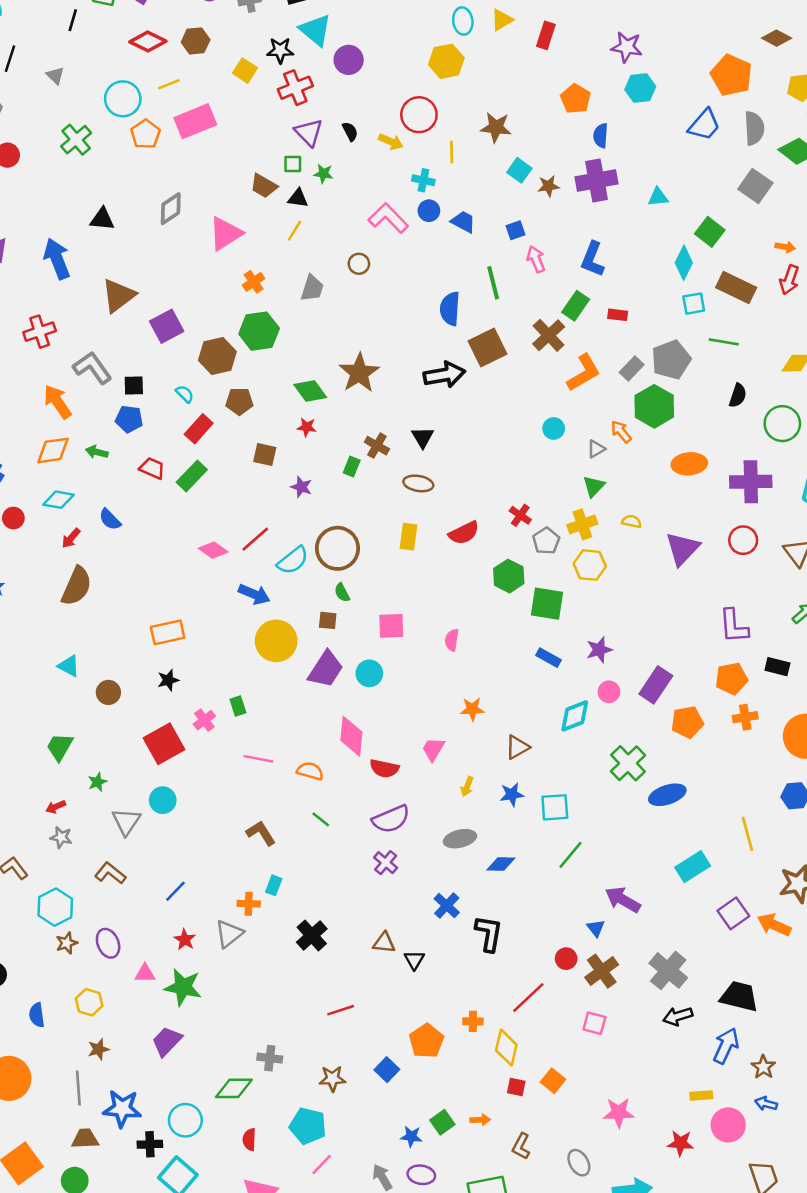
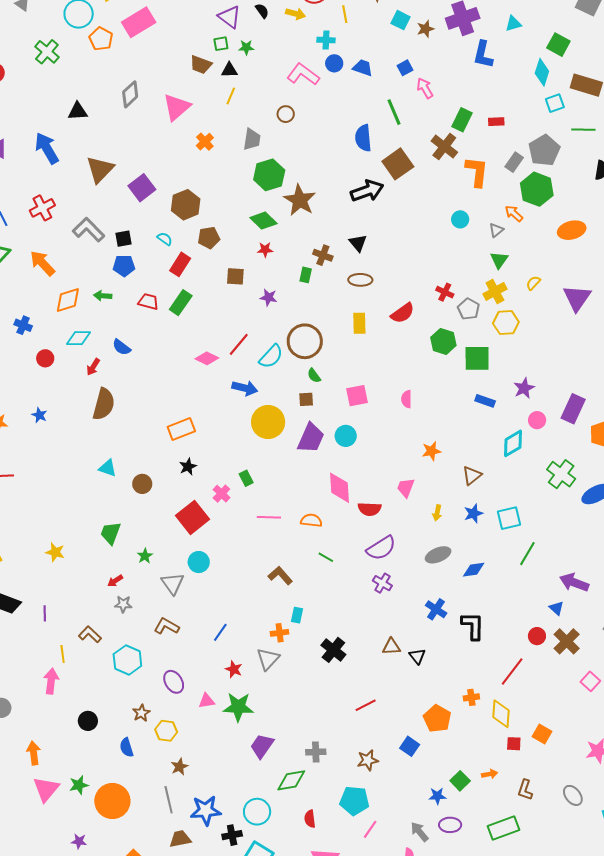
blue L-shape: (593, 259) -> (483, 55), moved
green hexagon: (259, 331) -> (269, 175), moved
orange L-shape: (584, 373) -> (477, 172), turned -44
orange arrow: (57, 402) -> (42, 263), moved
yellow semicircle: (632, 521) -> (533, 283), turned -49
brown star: (67, 943) -> (141, 713), moved
pink square: (594, 1023) -> (590, 681), moved, turned 36
purple trapezoid: (167, 1041) -> (262, 746), moved

